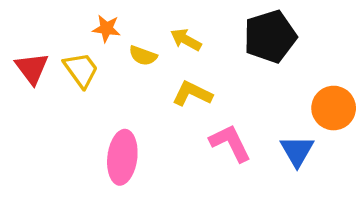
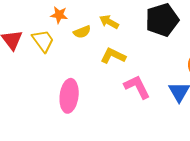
yellow semicircle: (143, 56) -> (82, 32), turned -42

